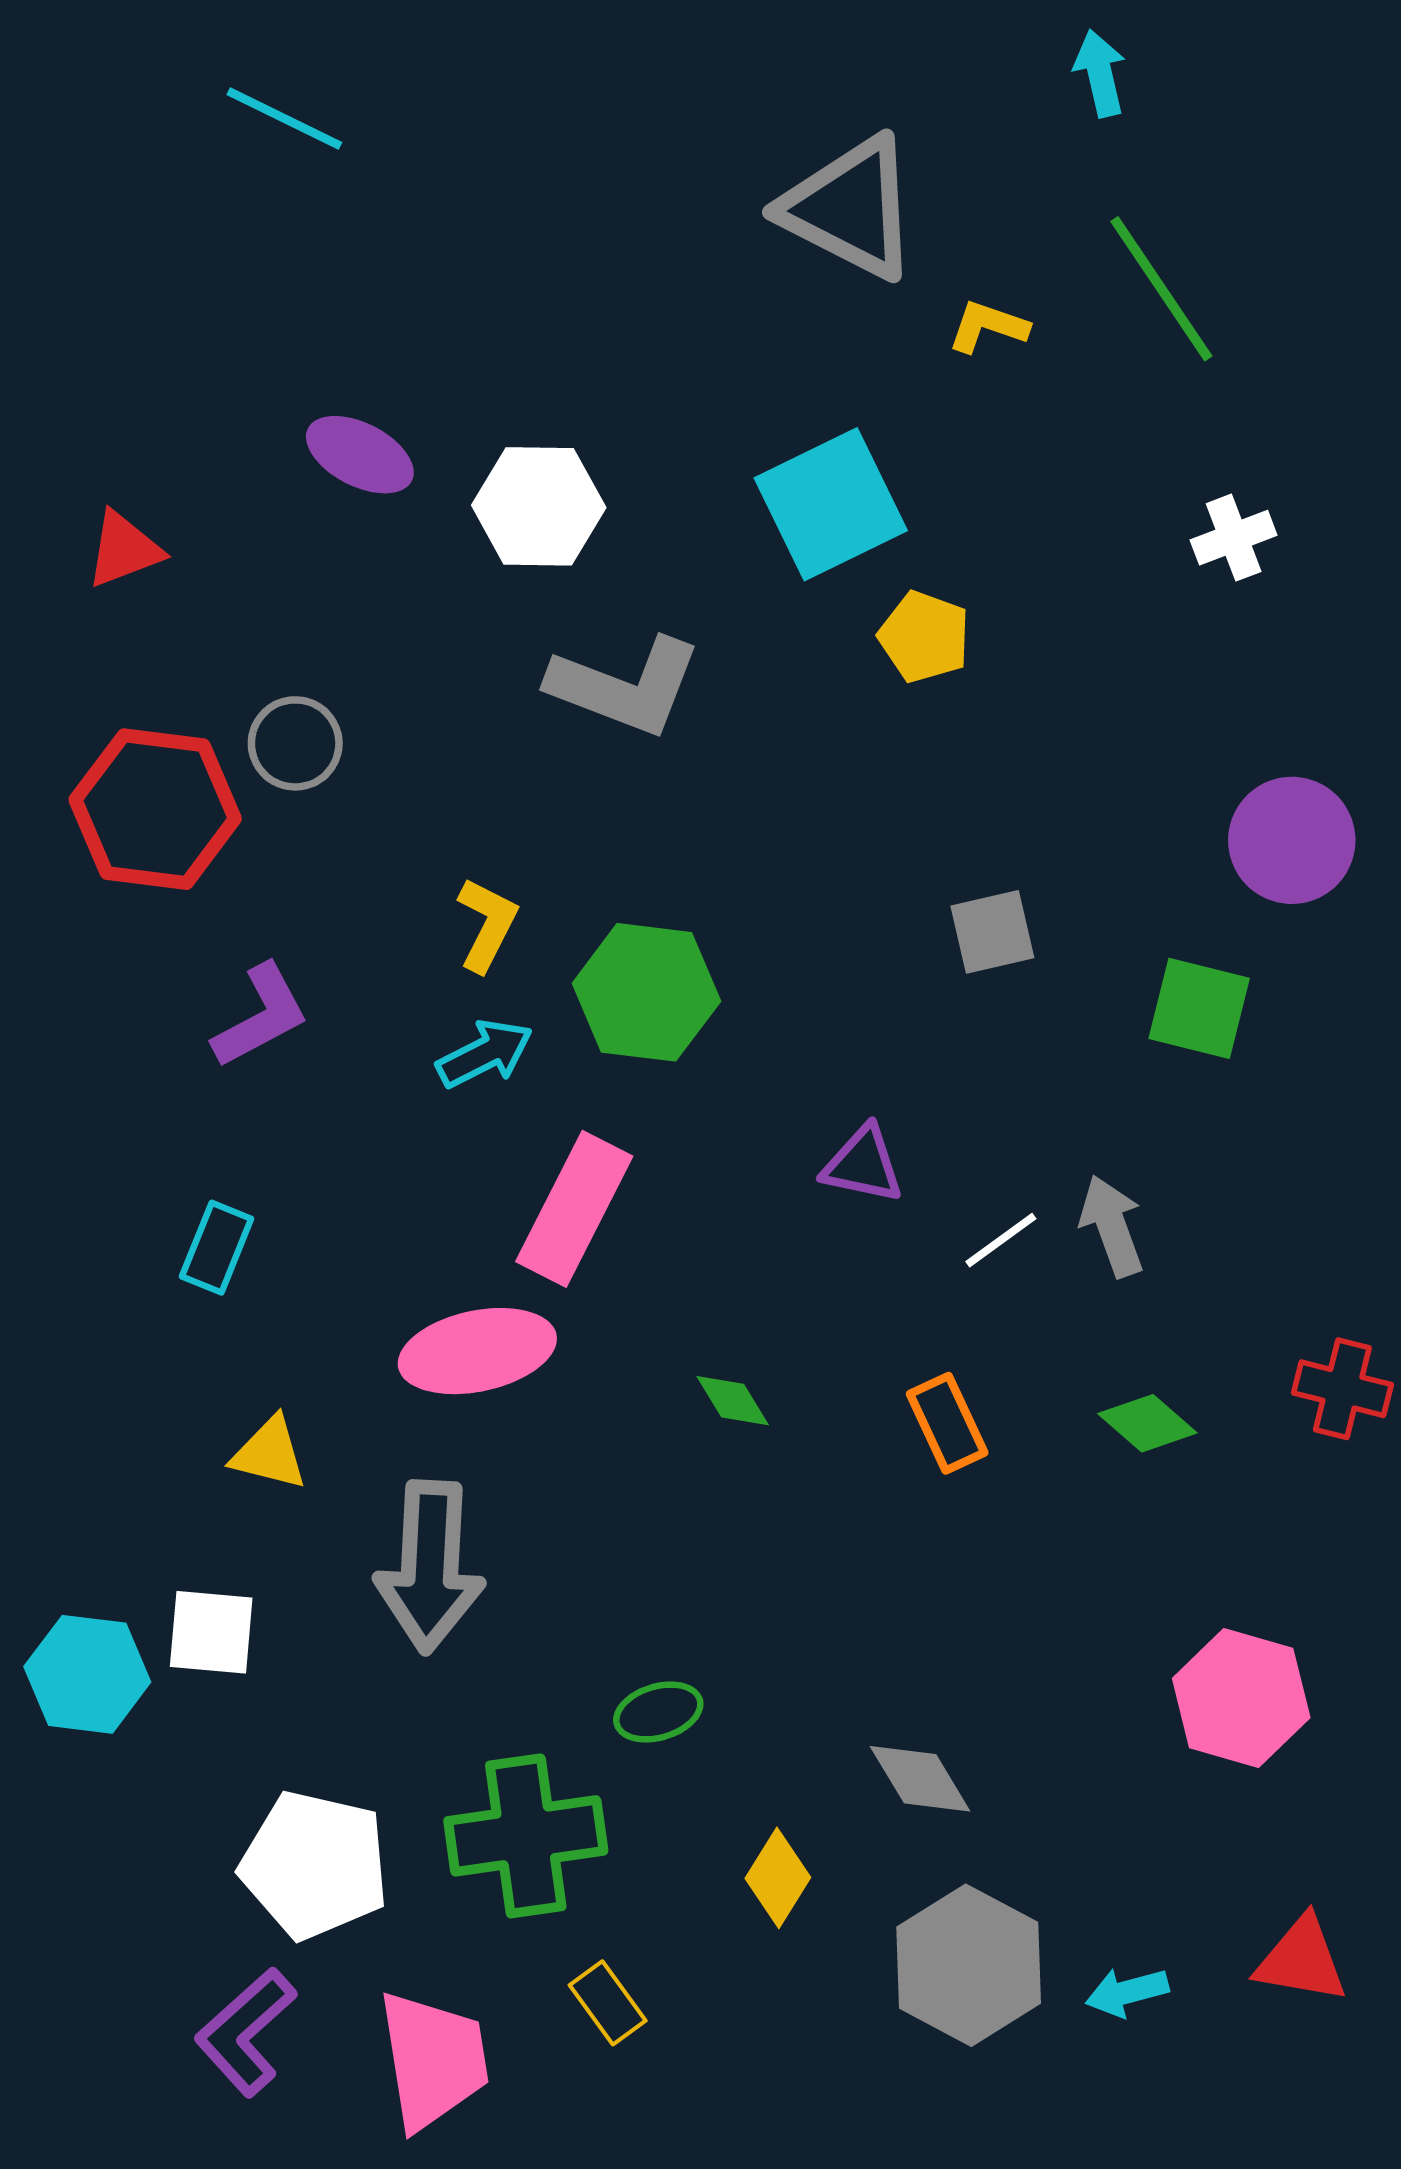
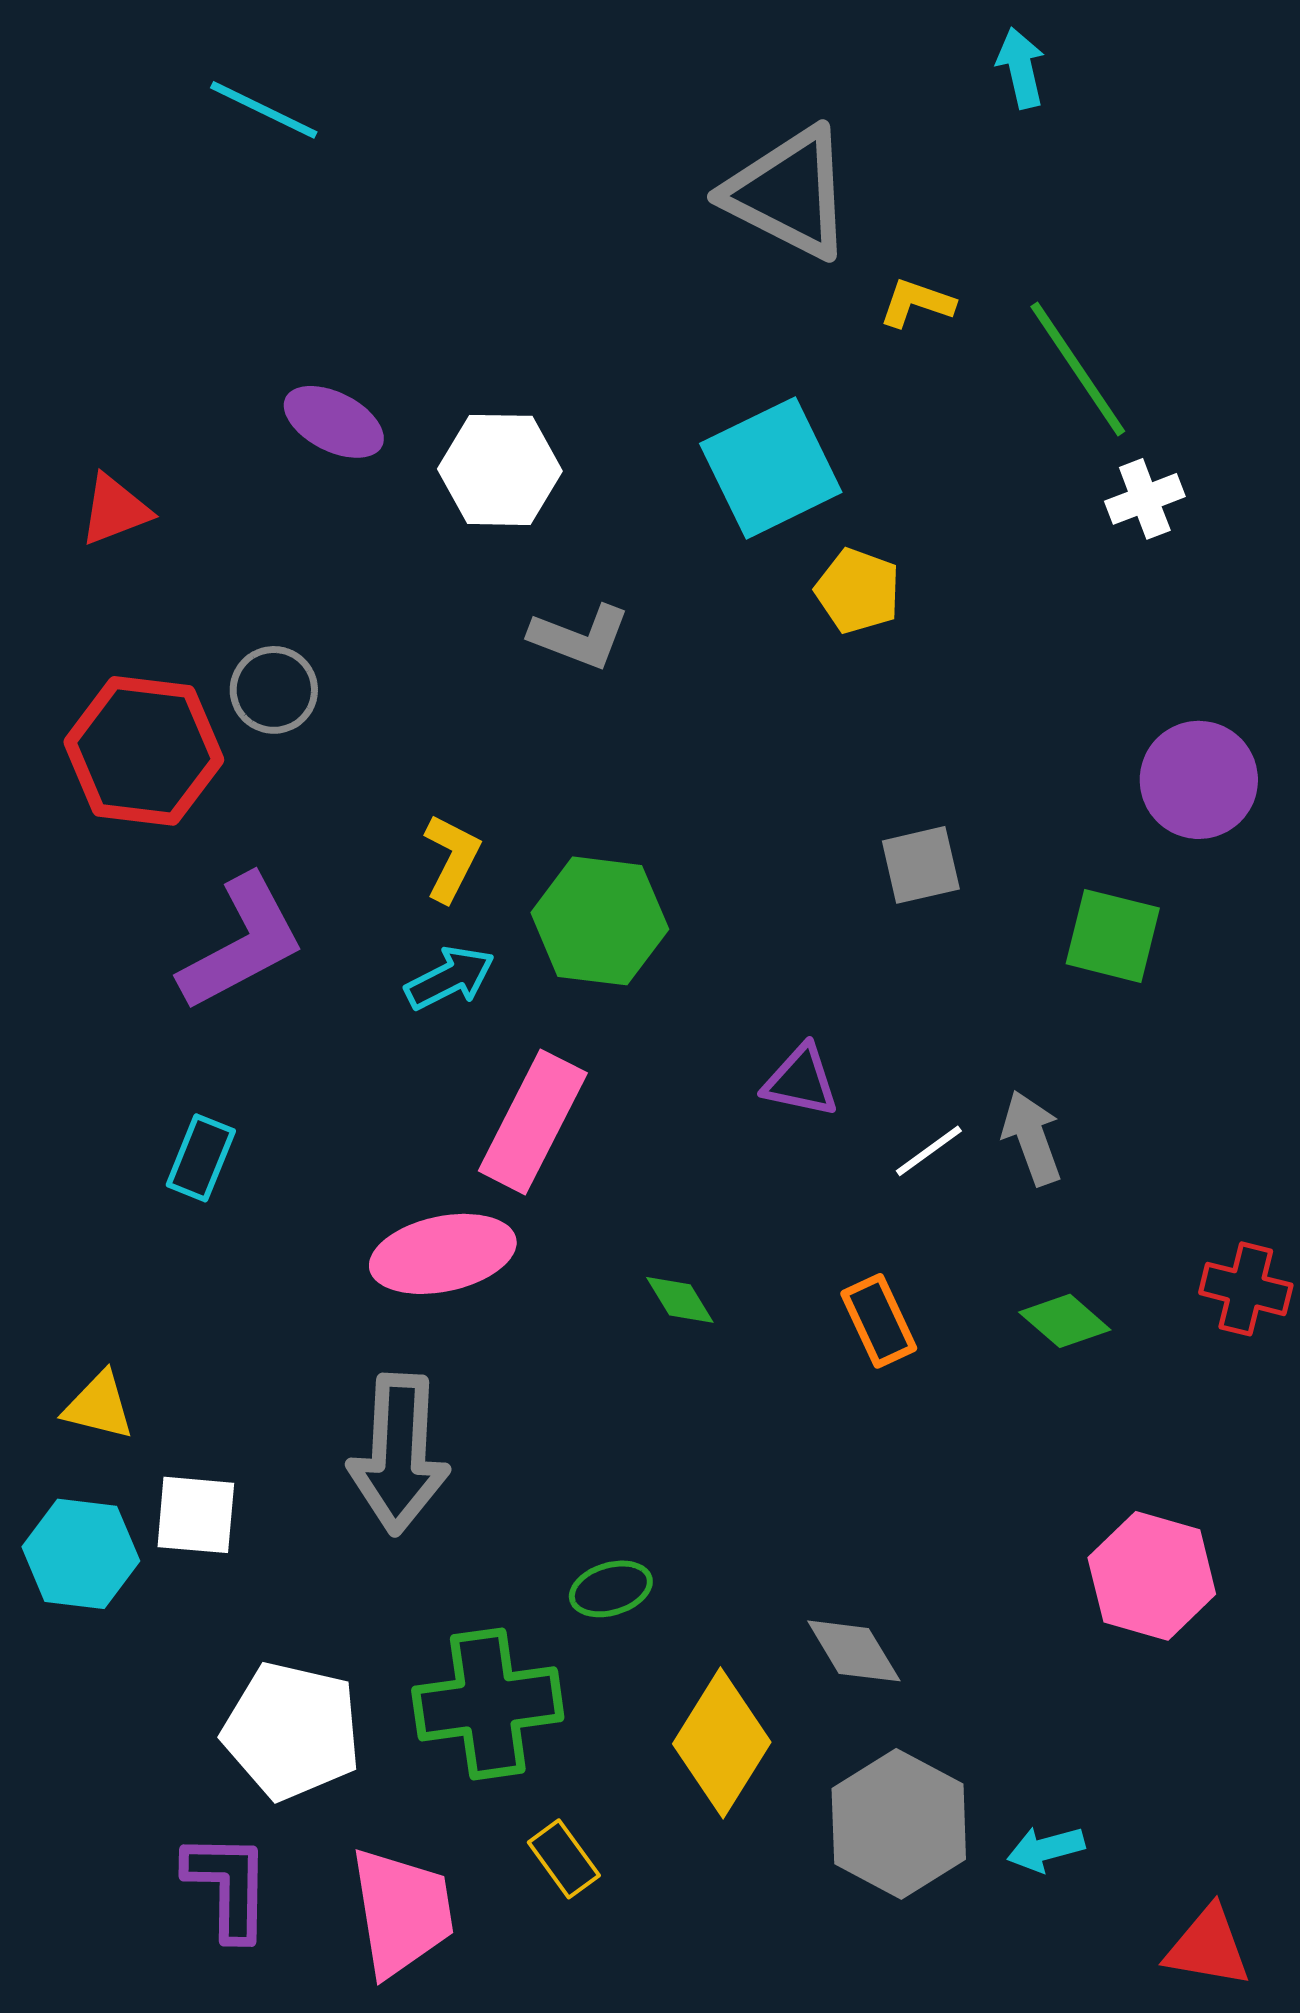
green line: (1161, 289) -> (1078, 369), moved
gray L-shape: (625, 686) -> (580, 637), size x0.7
purple L-shape: (261, 1016) -> (242, 943), size x1.4
yellow triangle: (269, 1453) -> (99, 1406), moved
yellow diamond: (778, 1878) -> (722, 1743), size x1.6
red triangle: (1301, 1960) -> (1208, 1947), moved
purple L-shape: (246, 2032) -> (228, 1886), turned 133

